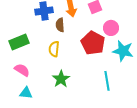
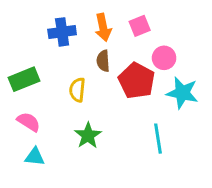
brown semicircle: (60, 25) -> (103, 61), moved

